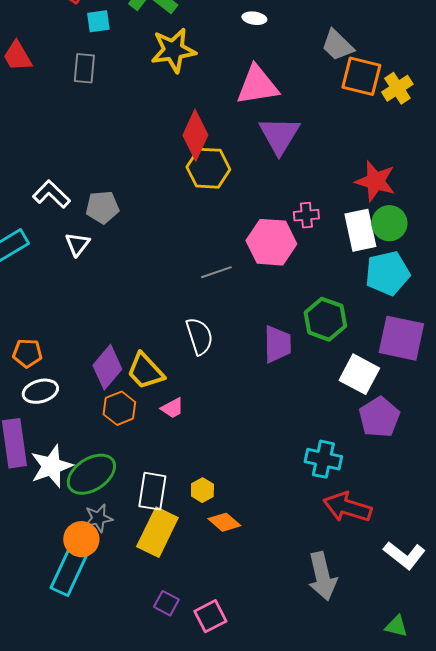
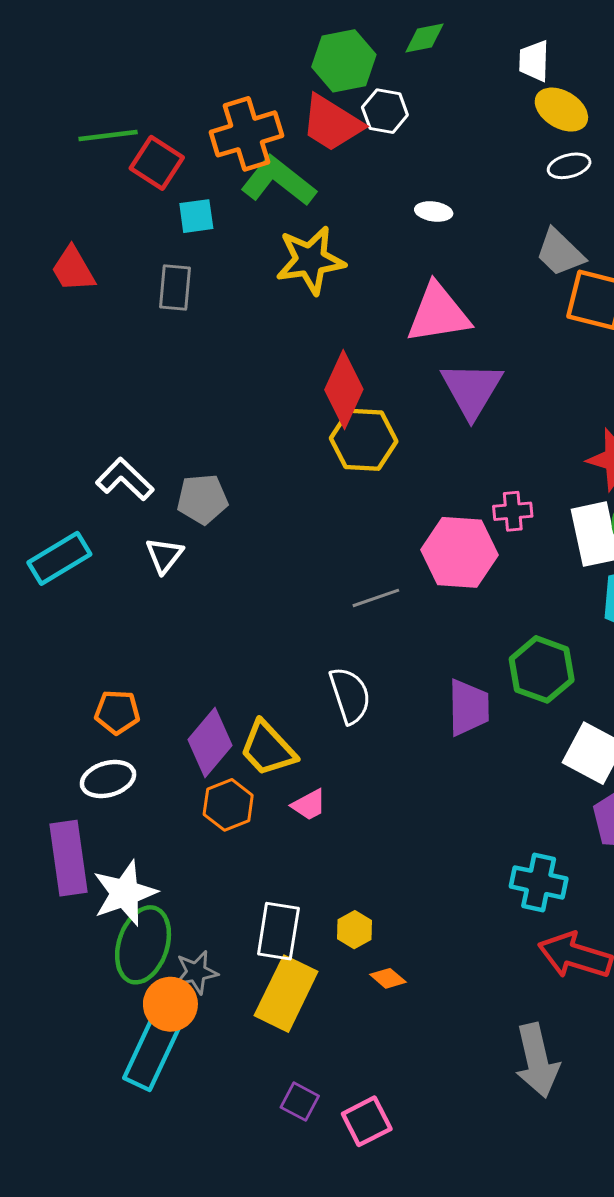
orange pentagon: (27, 353) -> (117, 712), moved
green ellipse: (91, 474) -> (143, 945), moved, turned -39
orange diamond: (224, 522) -> (388, 978), size x0.7

